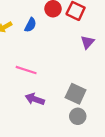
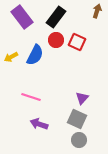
blue semicircle: (30, 25) -> (35, 55), size x1.5
purple triangle: (87, 42) -> (82, 98), moved

